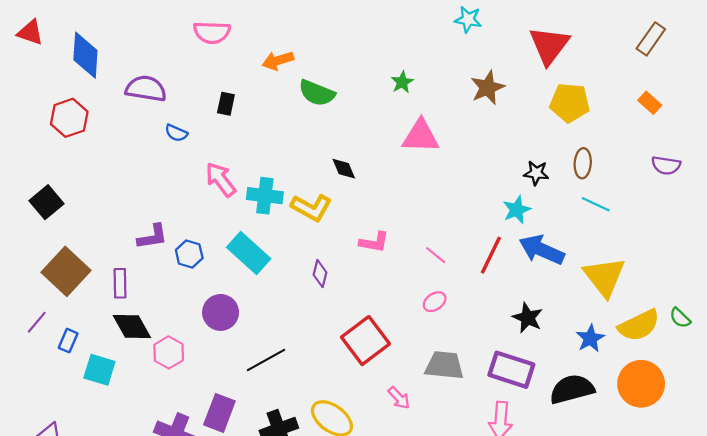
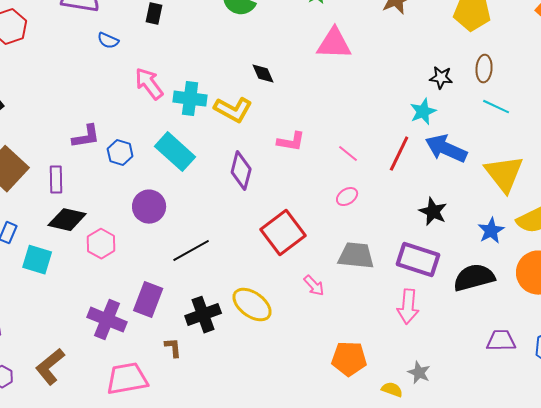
purple diamond: (320, 274) -> (241, 171), size x1.5
black diamond: (132, 326) -> (67, 220), turned -48

